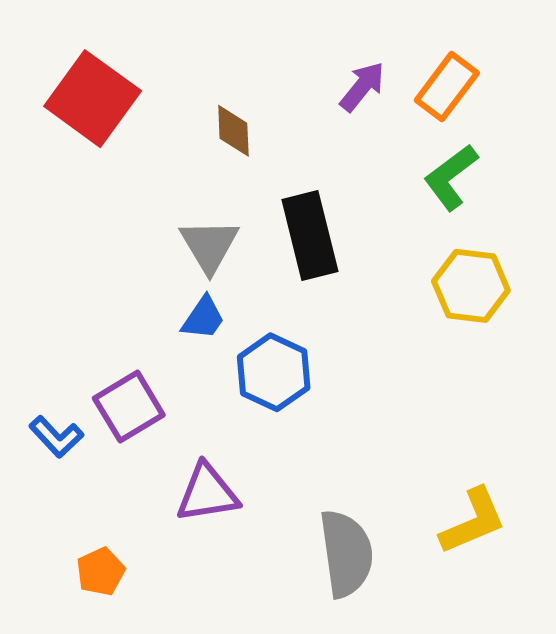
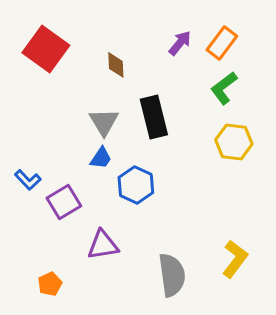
blue L-shape: (56, 437) -> (28, 180), moved
yellow L-shape: (473, 521) -> (235, 259), turned -30

